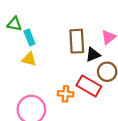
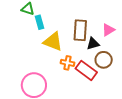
yellow triangle: (29, 59) -> (53, 42), moved, size x1.5
orange cross: (66, 94) -> (67, 63), moved

